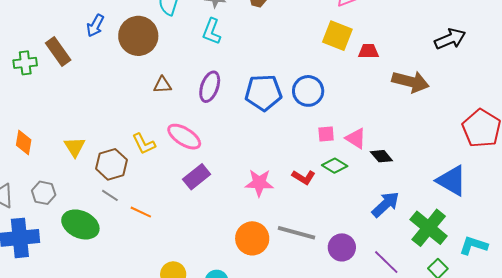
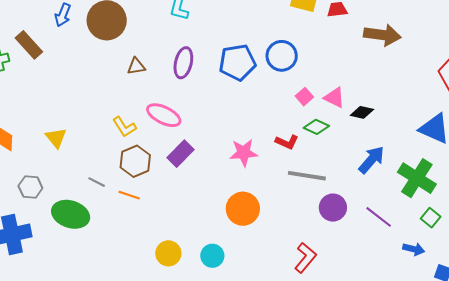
pink square: (326, 134) -> (304, 97), turned -30
black diamond: (381, 156) -> (362, 112), turned -30
brown hexagon: (111, 164) -> (135, 161), moved
gray line: (297, 233) -> (307, 176), moved

